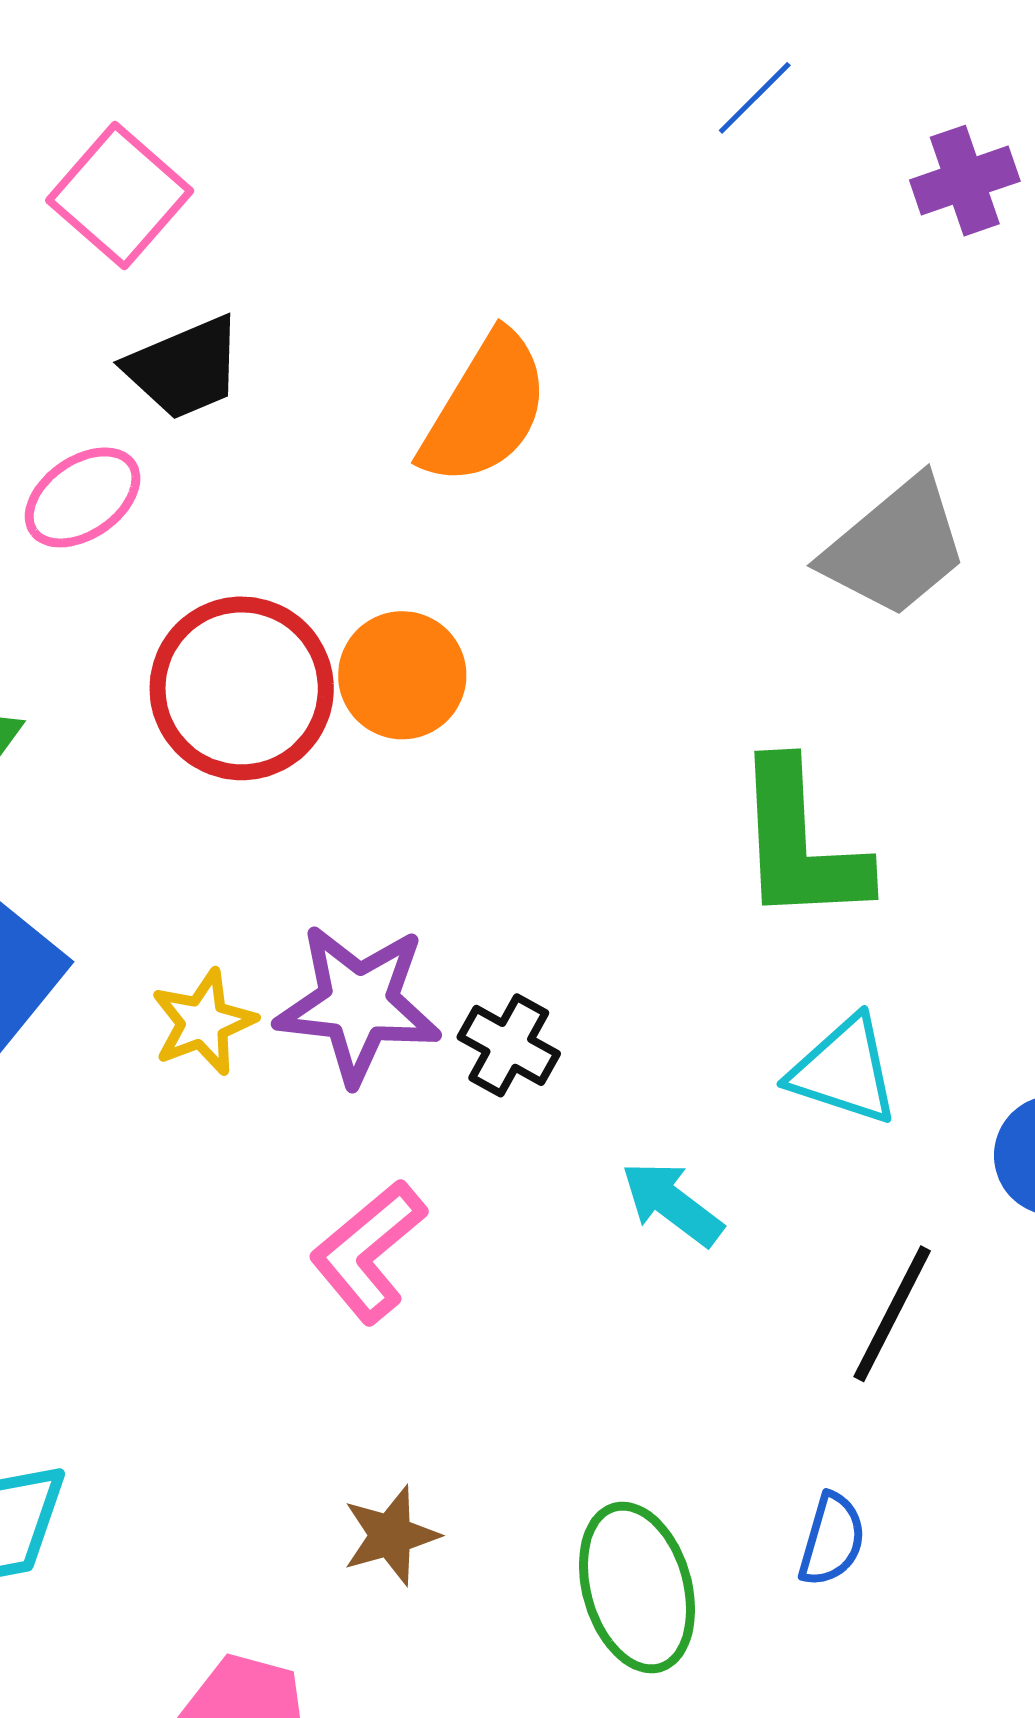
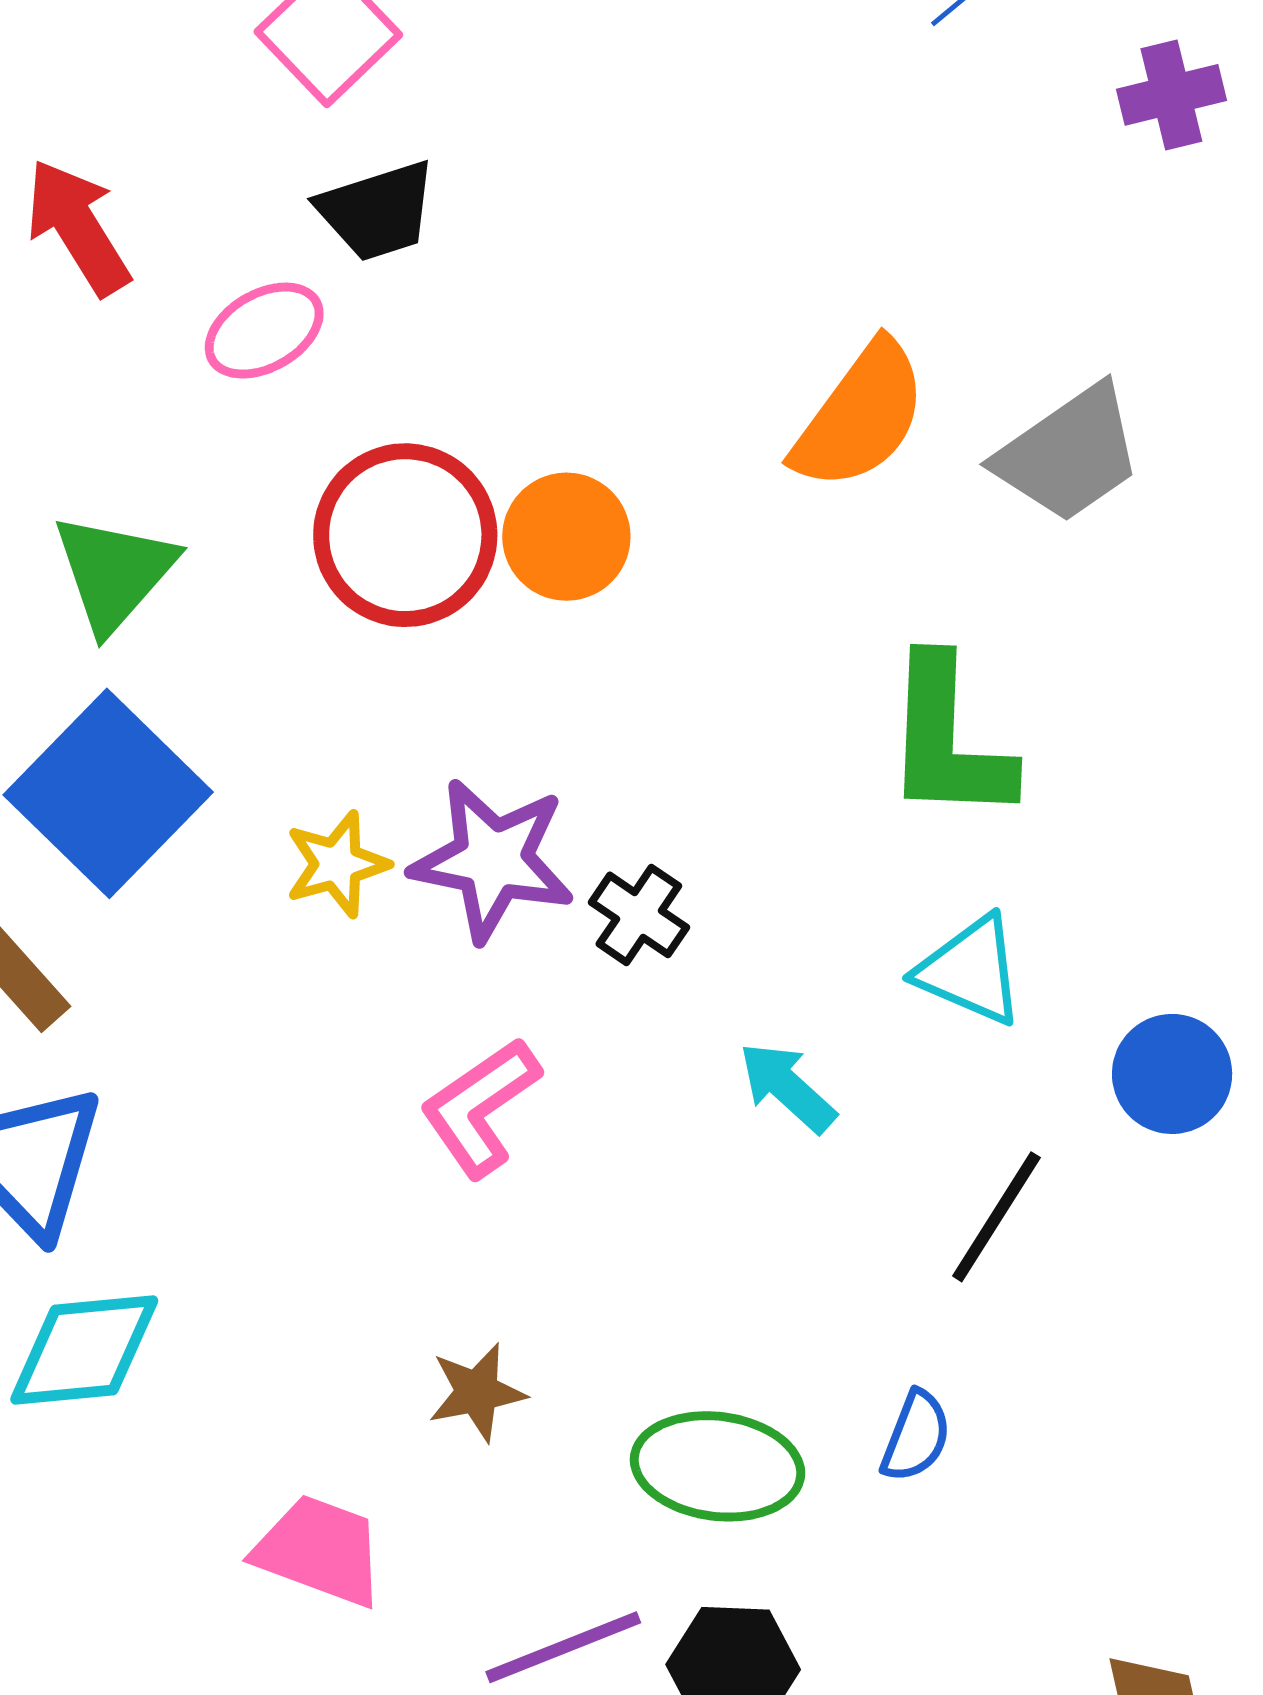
orange semicircle: (485, 409) -> (860, 416), moved
green ellipse: (637, 1587) -> (717, 1466), turned -72

